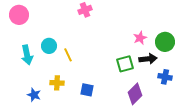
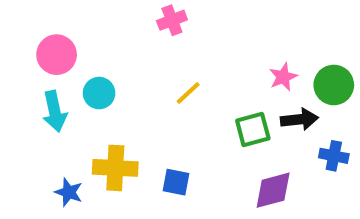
pink circle: (19, 15) -> (57, 55), moved
yellow line: (68, 55) -> (188, 93), moved, turned 72
yellow cross: (57, 83) -> (115, 168), size x1.5
purple diamond: (135, 94) -> (273, 190), turned 30

